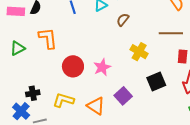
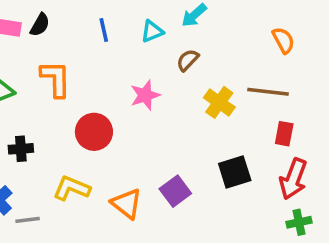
yellow cross: (139, 52) -> (219, 102), moved
pink star: (102, 67) -> (145, 95), moved
black cross: (33, 93) -> (21, 149), moved

